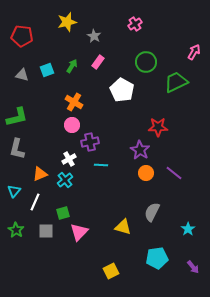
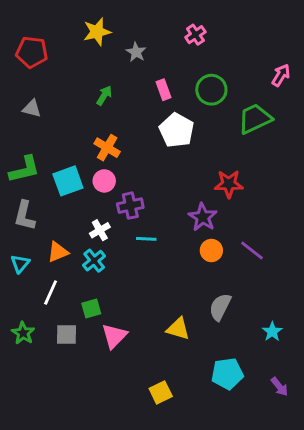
pink rectangle: (98, 62) -> (164, 90), moved, turned -56
cyan square: (47, 70) -> (68, 181), moved, size x1.5
cyan triangle: (14, 191) -> (20, 264), moved

